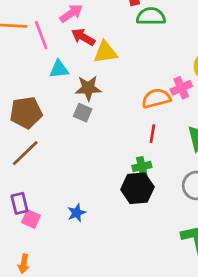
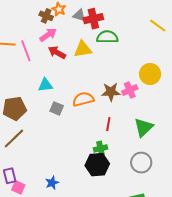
yellow triangle: (105, 52) -> (83, 49), moved
cyan triangle: (59, 69) -> (45, 85), moved
brown star: (88, 88) -> (111, 92), moved
orange semicircle: (156, 98) -> (83, 99), moved

